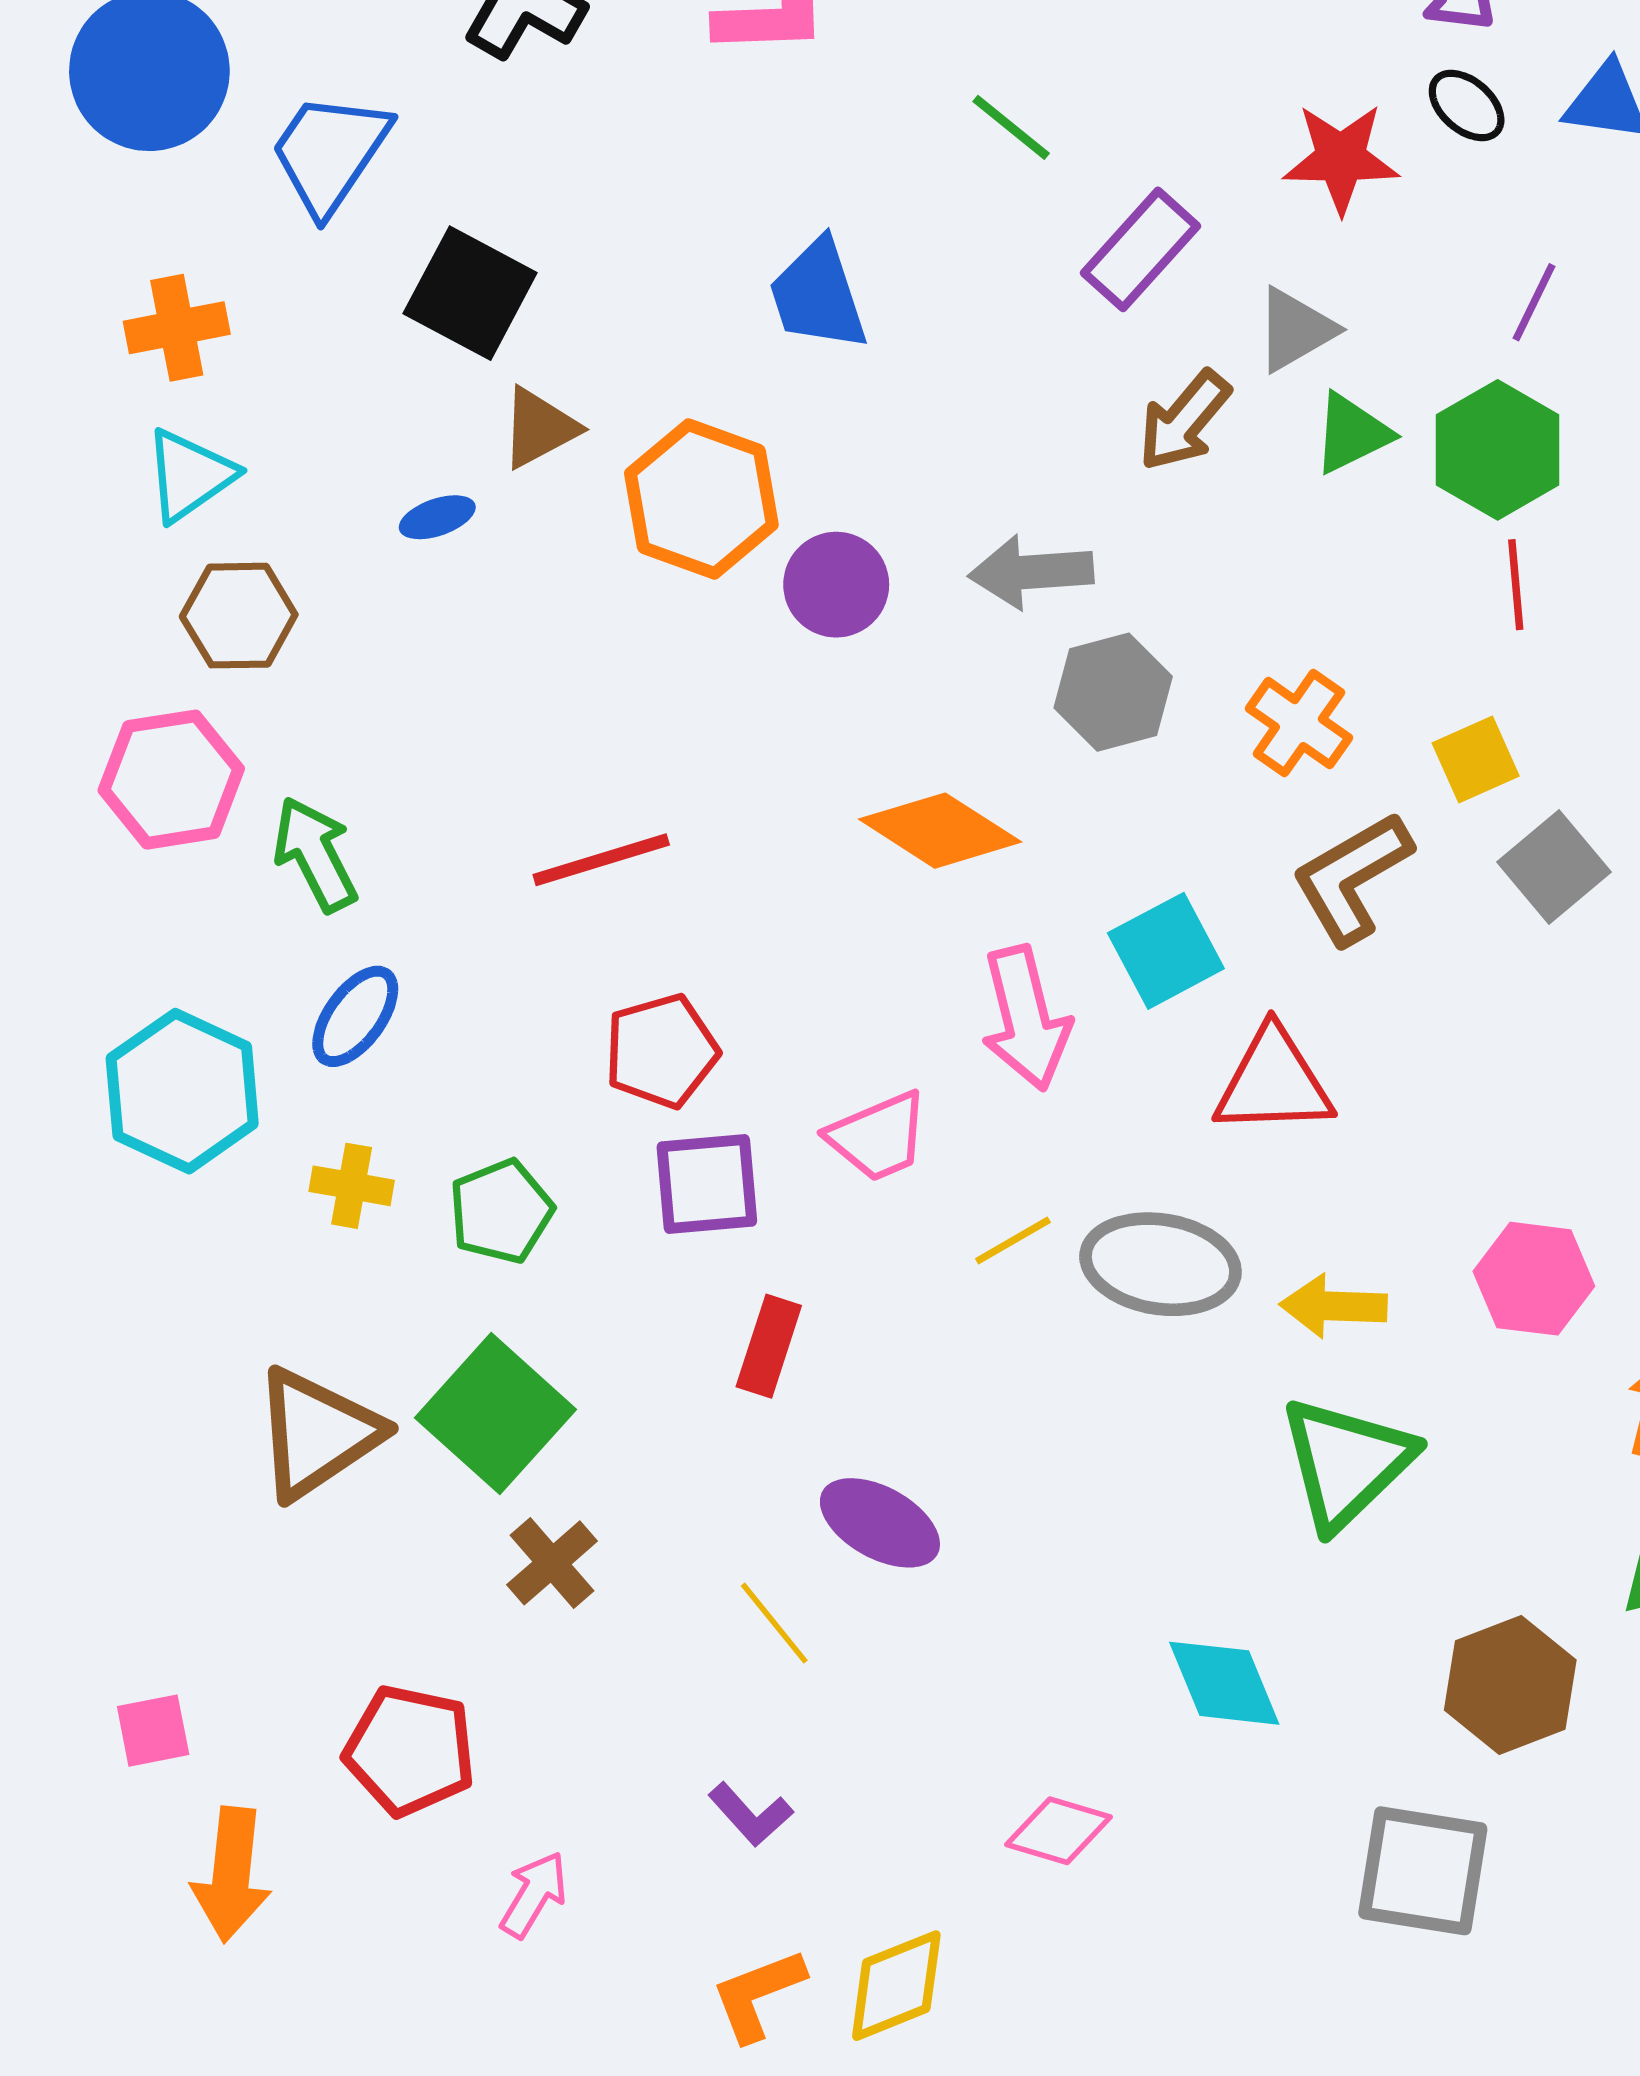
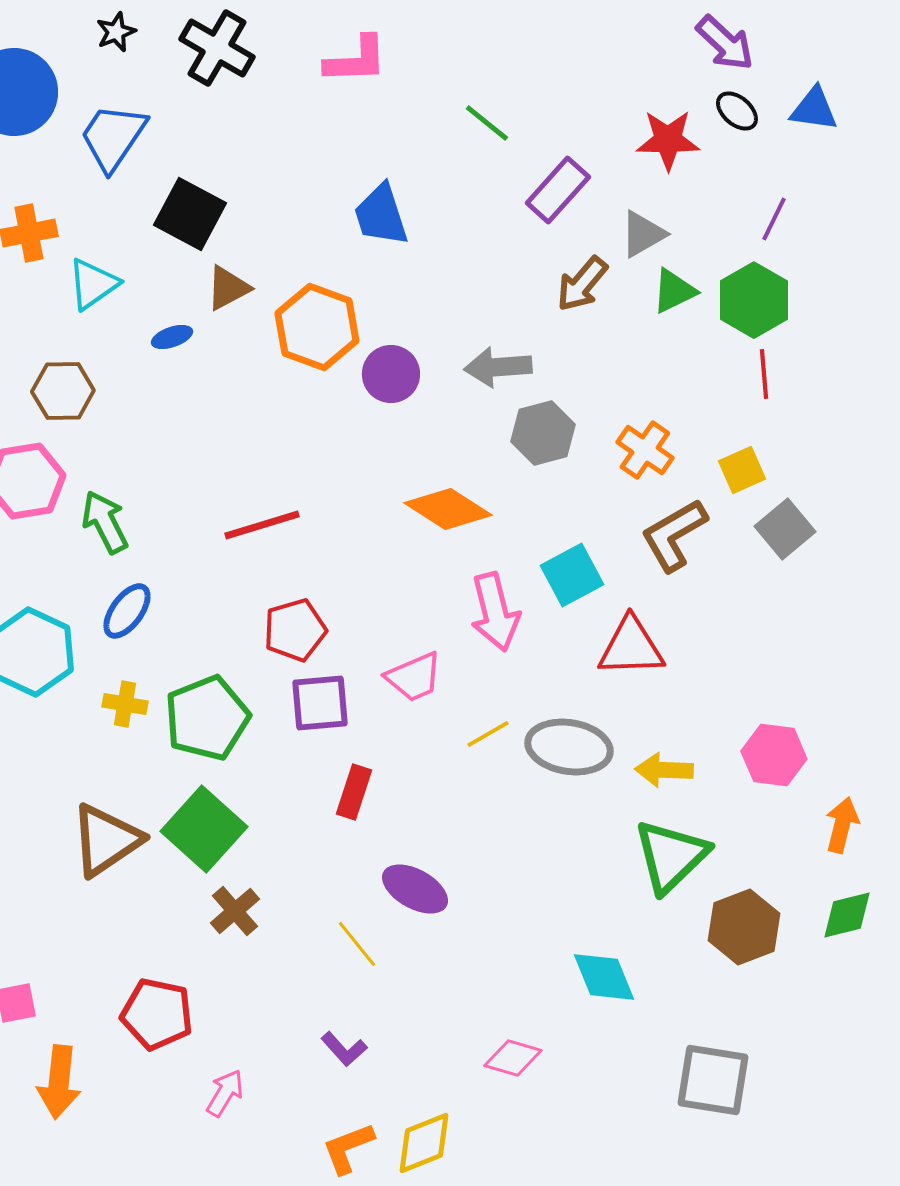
cyan triangle: (189, 475) -> (93, 284), moved
green pentagon: (501, 1211) -> (207, 718), size x1.5
brown hexagon: (1510, 1685) -> (744, 927), moved

